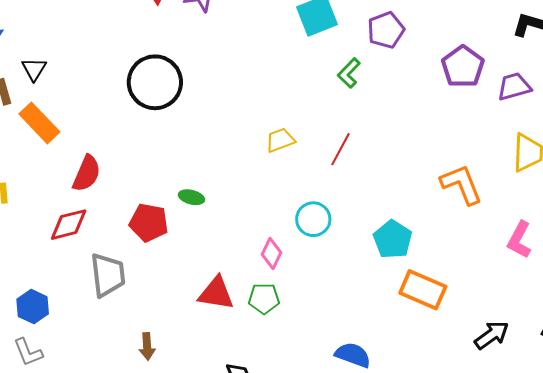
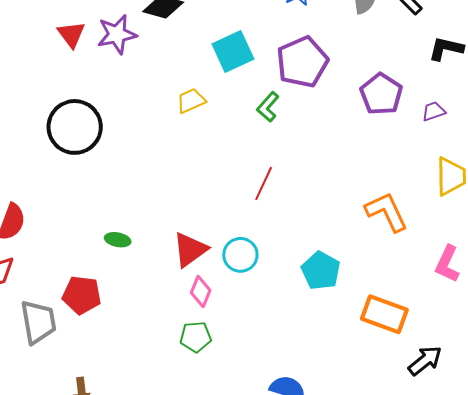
purple pentagon: (386, 30) -> (302, 62), size x1.4
purple trapezoid: (514, 87) -> (434, 111), size x0.7
yellow trapezoid: (280, 140) -> (191, 101), moved
red pentagon: (149, 223) -> (82, 295), moved
orange rectangle: (423, 290) -> (384, 314), moved
red triangle: (216, 293) -> (190, 250), moved, turned -42

